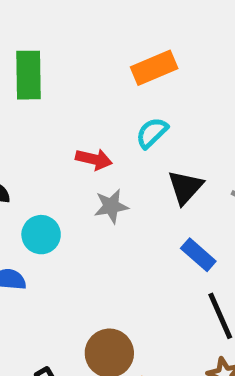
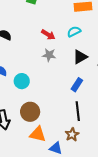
cyan circle: (41, 235) -> (22, 81), moved
blue rectangle: (198, 255) -> (77, 85), turned 64

